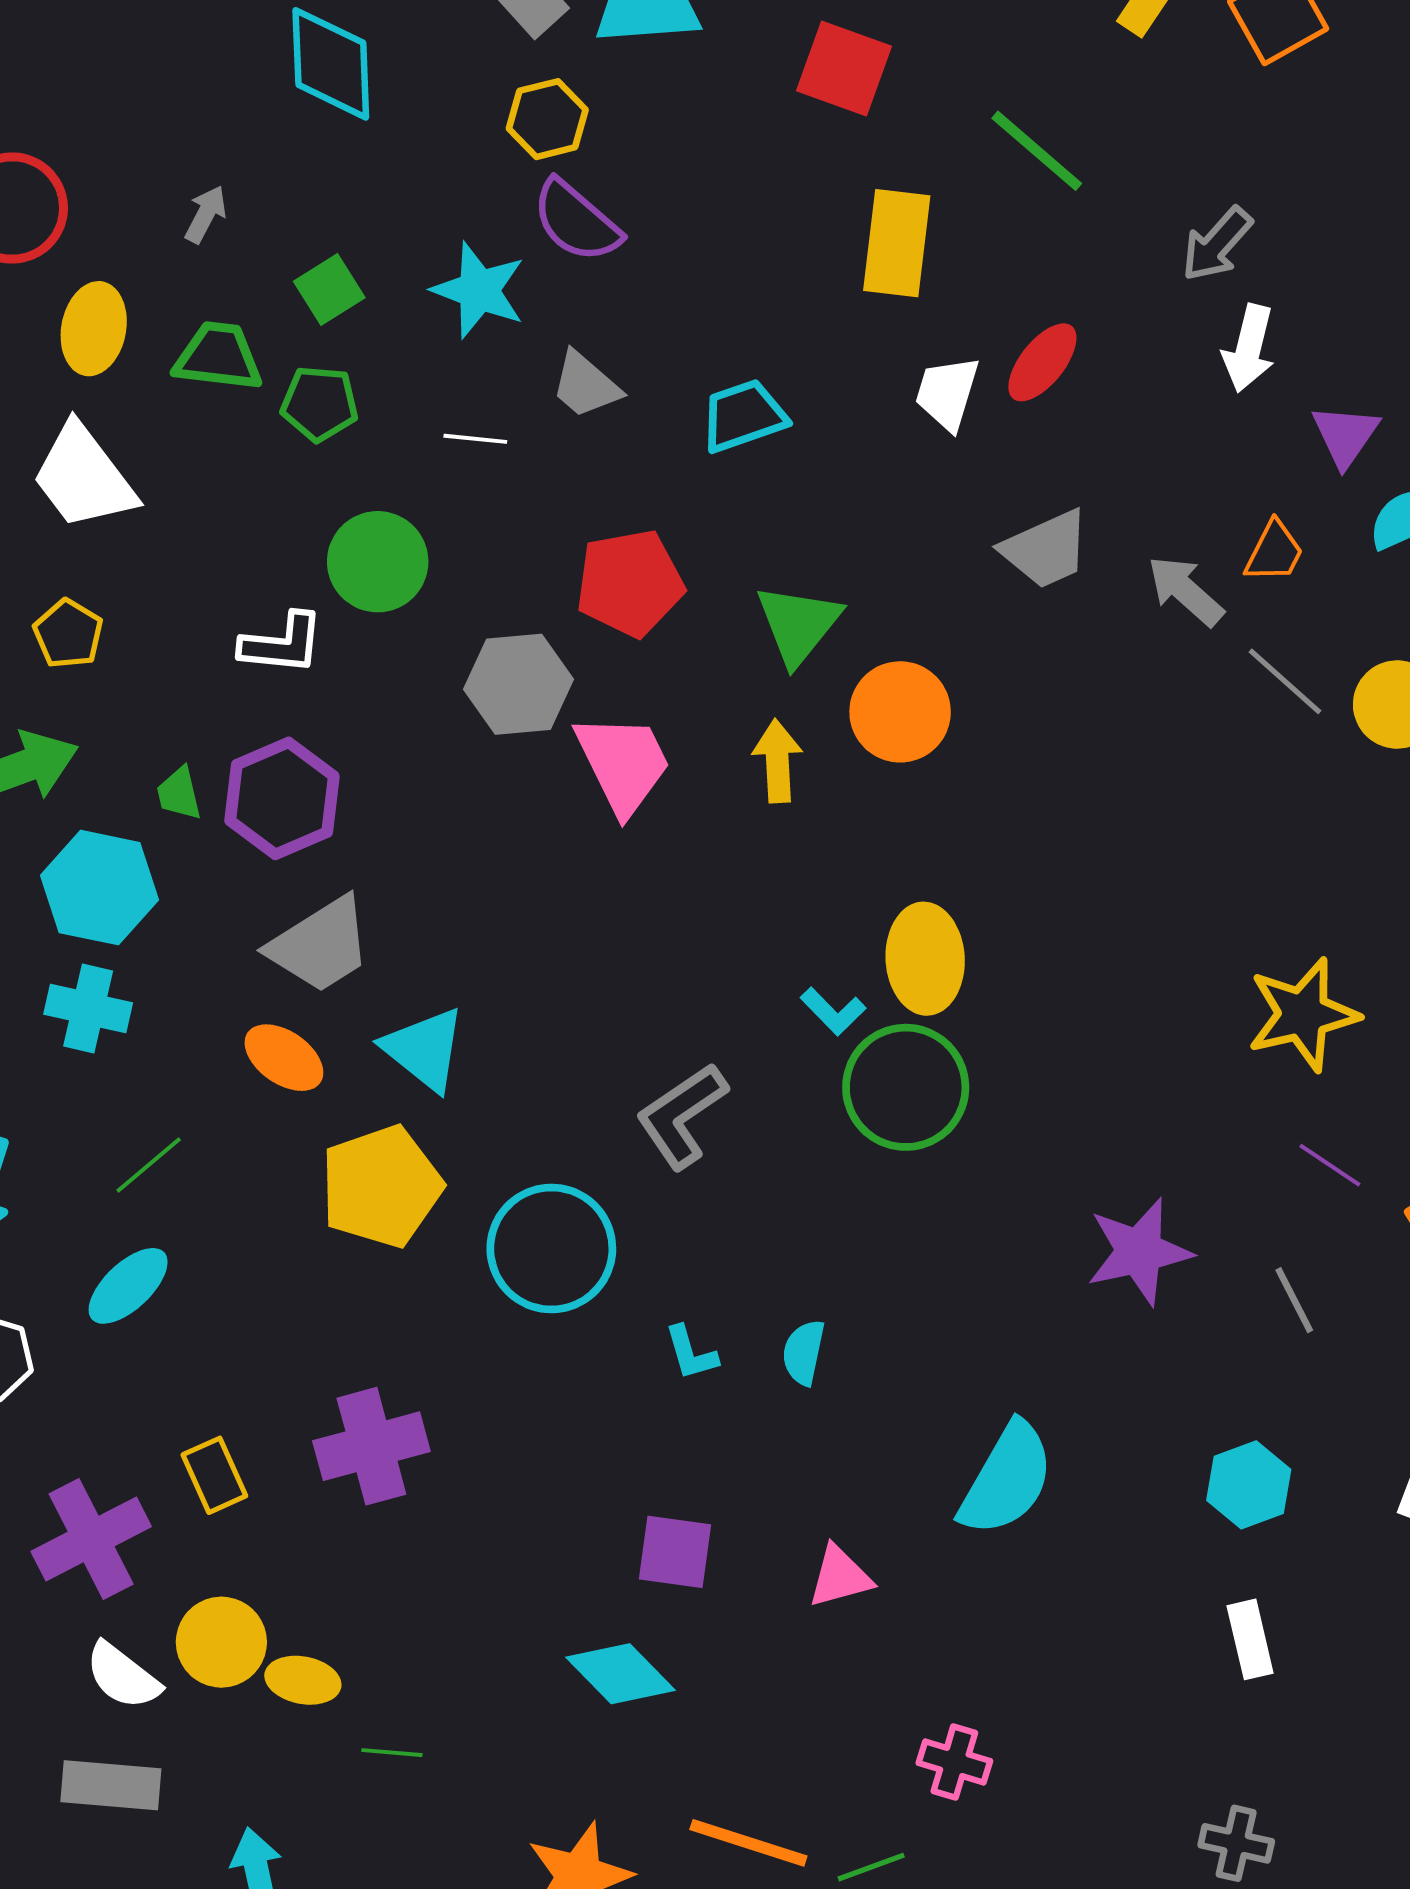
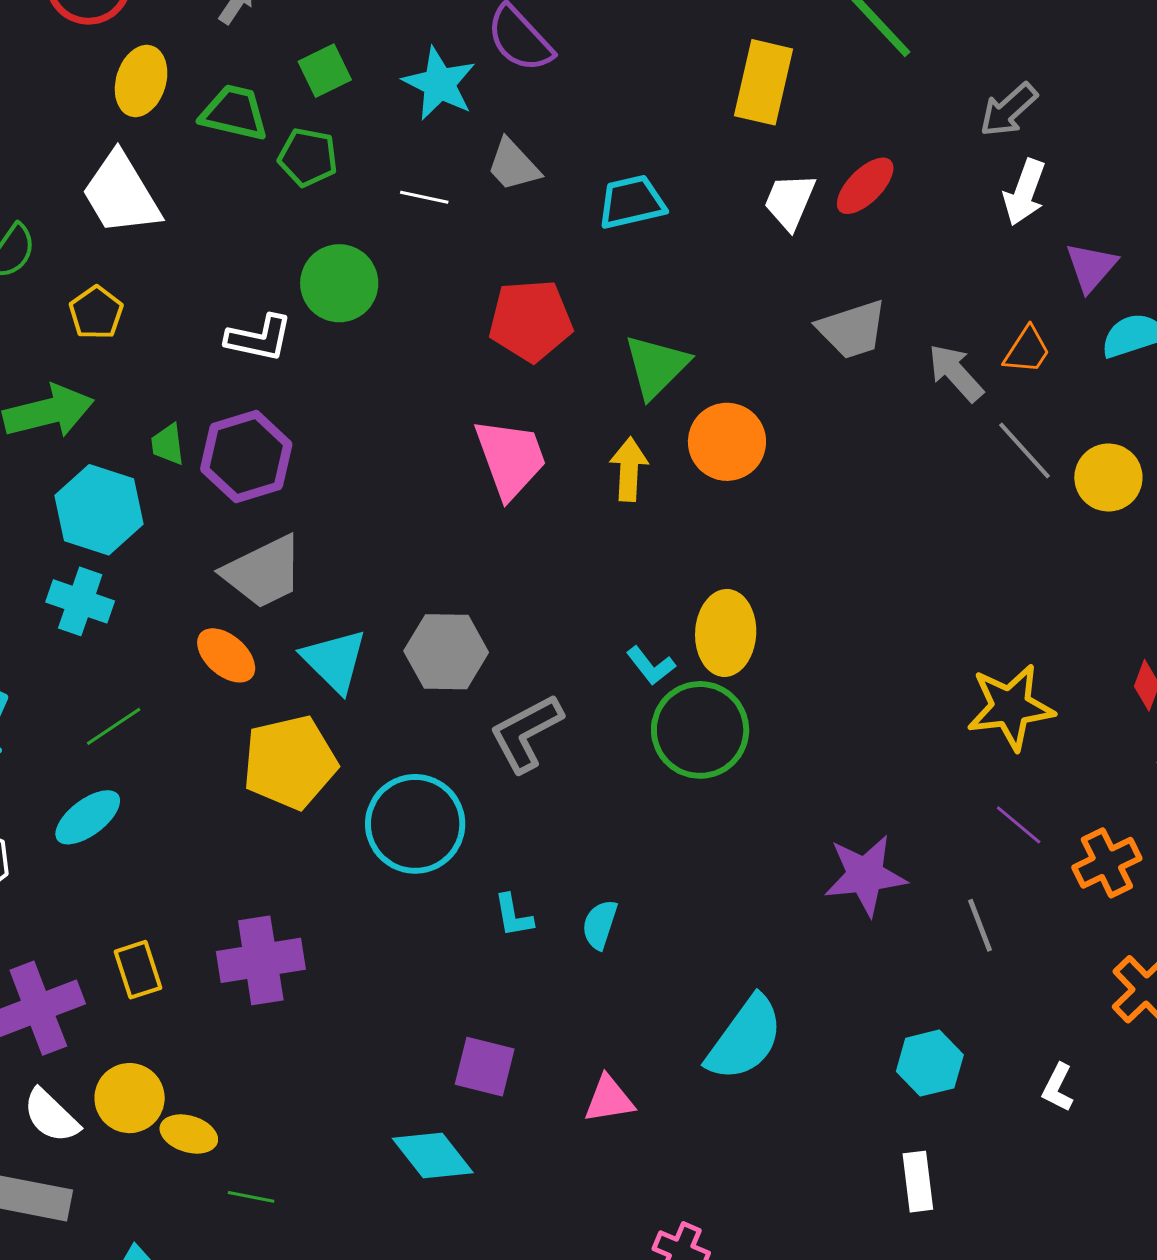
gray hexagon: (519, 684) -> (446, 652), moved

